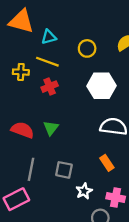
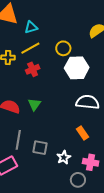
yellow circle: (87, 48) -> (63, 48), moved
yellow line: (47, 62) -> (30, 48), turned -48
gray square: (64, 170) -> (40, 148), moved

